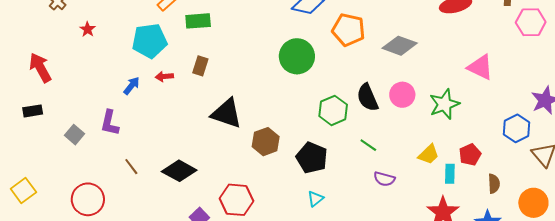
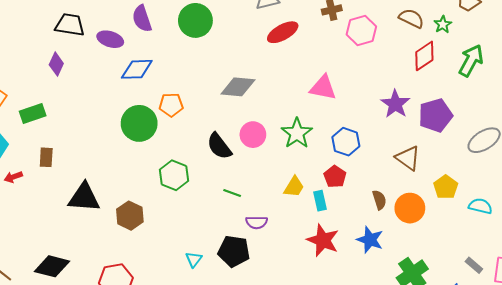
orange pentagon: (349, 30) -> (171, 105), moved, size x0.7
green hexagon: (333, 110) -> (174, 175), moved
blue hexagon: (517, 128) -> (346, 142), moved
black pentagon: (312, 158) -> (234, 251), moved
brown semicircle: (494, 184) -> (379, 200), moved

